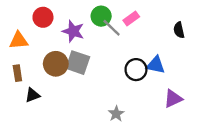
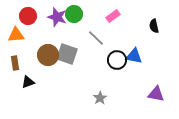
green circle: (101, 16) -> (74, 14), moved
red circle: (43, 17) -> (28, 16), moved
gray line: (112, 28) -> (96, 38), moved
purple star: (73, 31) -> (57, 17), moved
purple triangle: (173, 99) -> (156, 94), moved, turned 36

